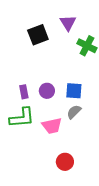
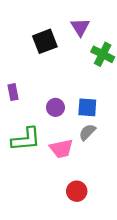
purple rectangle: (24, 92) -> (13, 92), moved

